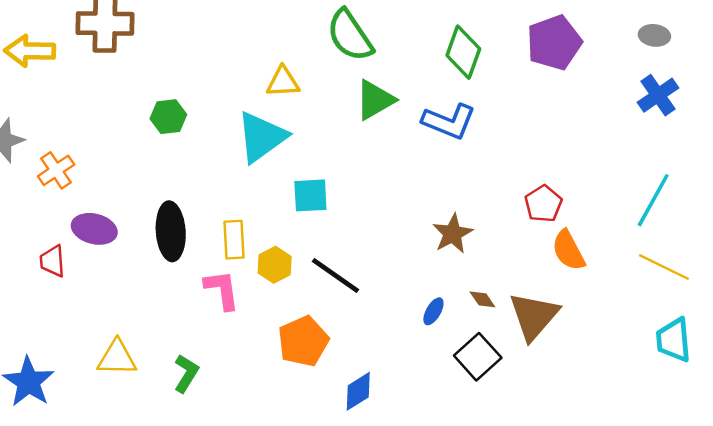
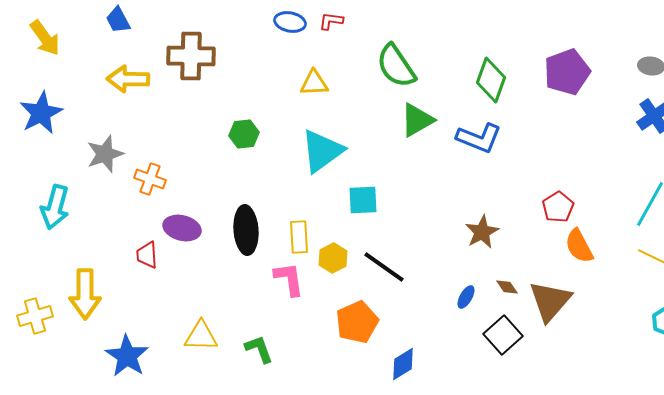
yellow triangle: (283, 82) -> (314, 83), moved
orange cross: (56, 170) -> (150, 179), turned -36
green L-shape: (186, 373) -> (259, 349), turned -52

